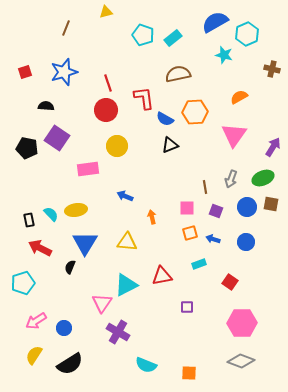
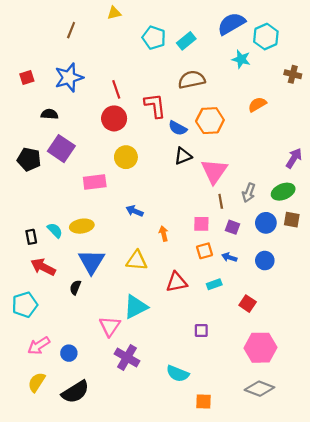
pink triangle: (234, 135) -> (214, 171), moved
red triangle: (162, 276) -> (177, 282), moved
cyan semicircle: (146, 365) -> (178, 374), moved

